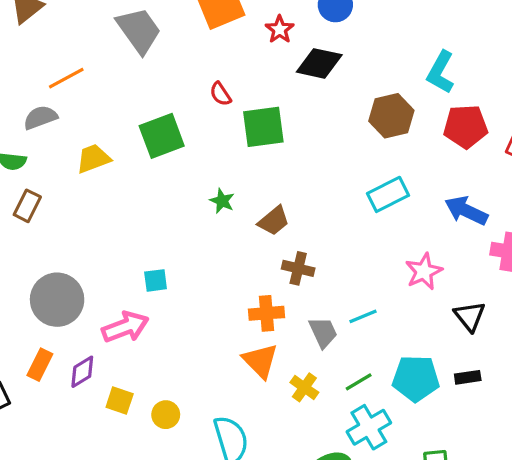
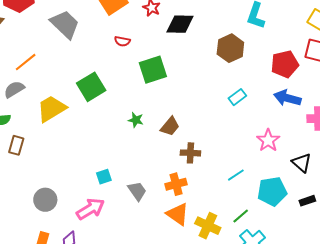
red semicircle: (220, 94) -> (122, 41), moved, turned -35
red pentagon: (466, 126) -> (285, 64), moved
yellow trapezoid: (93, 159) -> (52, 109), size x1.4
cyan rectangle: (388, 194) -> (237, 97), size x0.7
gray circle: (57, 300) -> (45, 200), size x0.7
gray trapezoid: (323, 332) -> (137, 191), moved
cyan pentagon: (416, 378) -> (272, 191), moved
yellow cross: (304, 387) -> (208, 226), size x1.4

